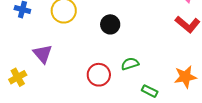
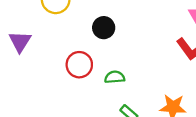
red circle: (99, 75) -> (79, 65), moved

